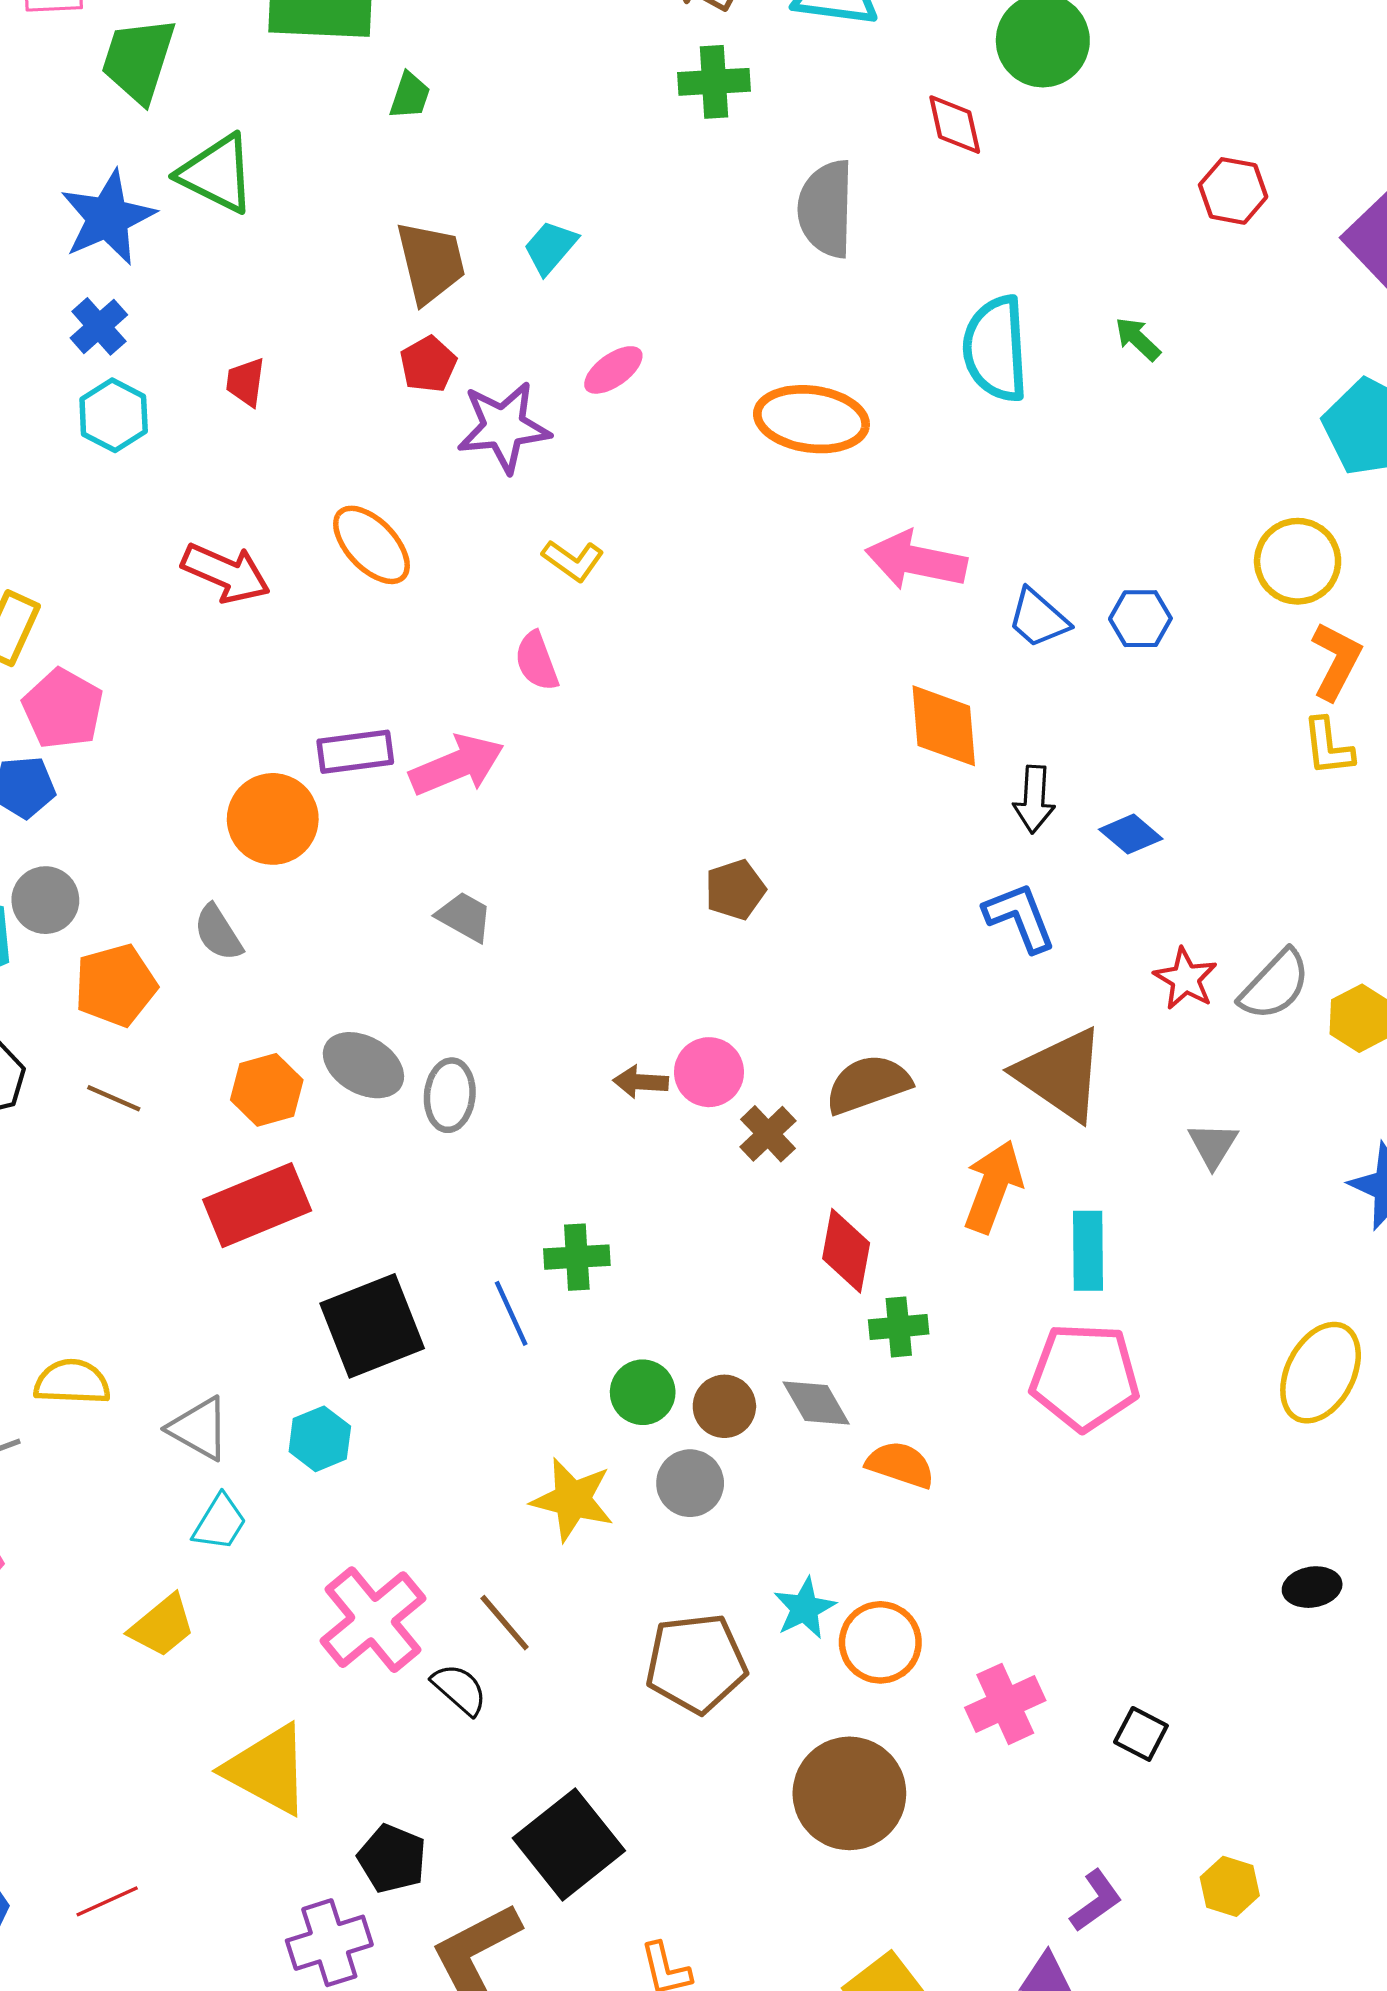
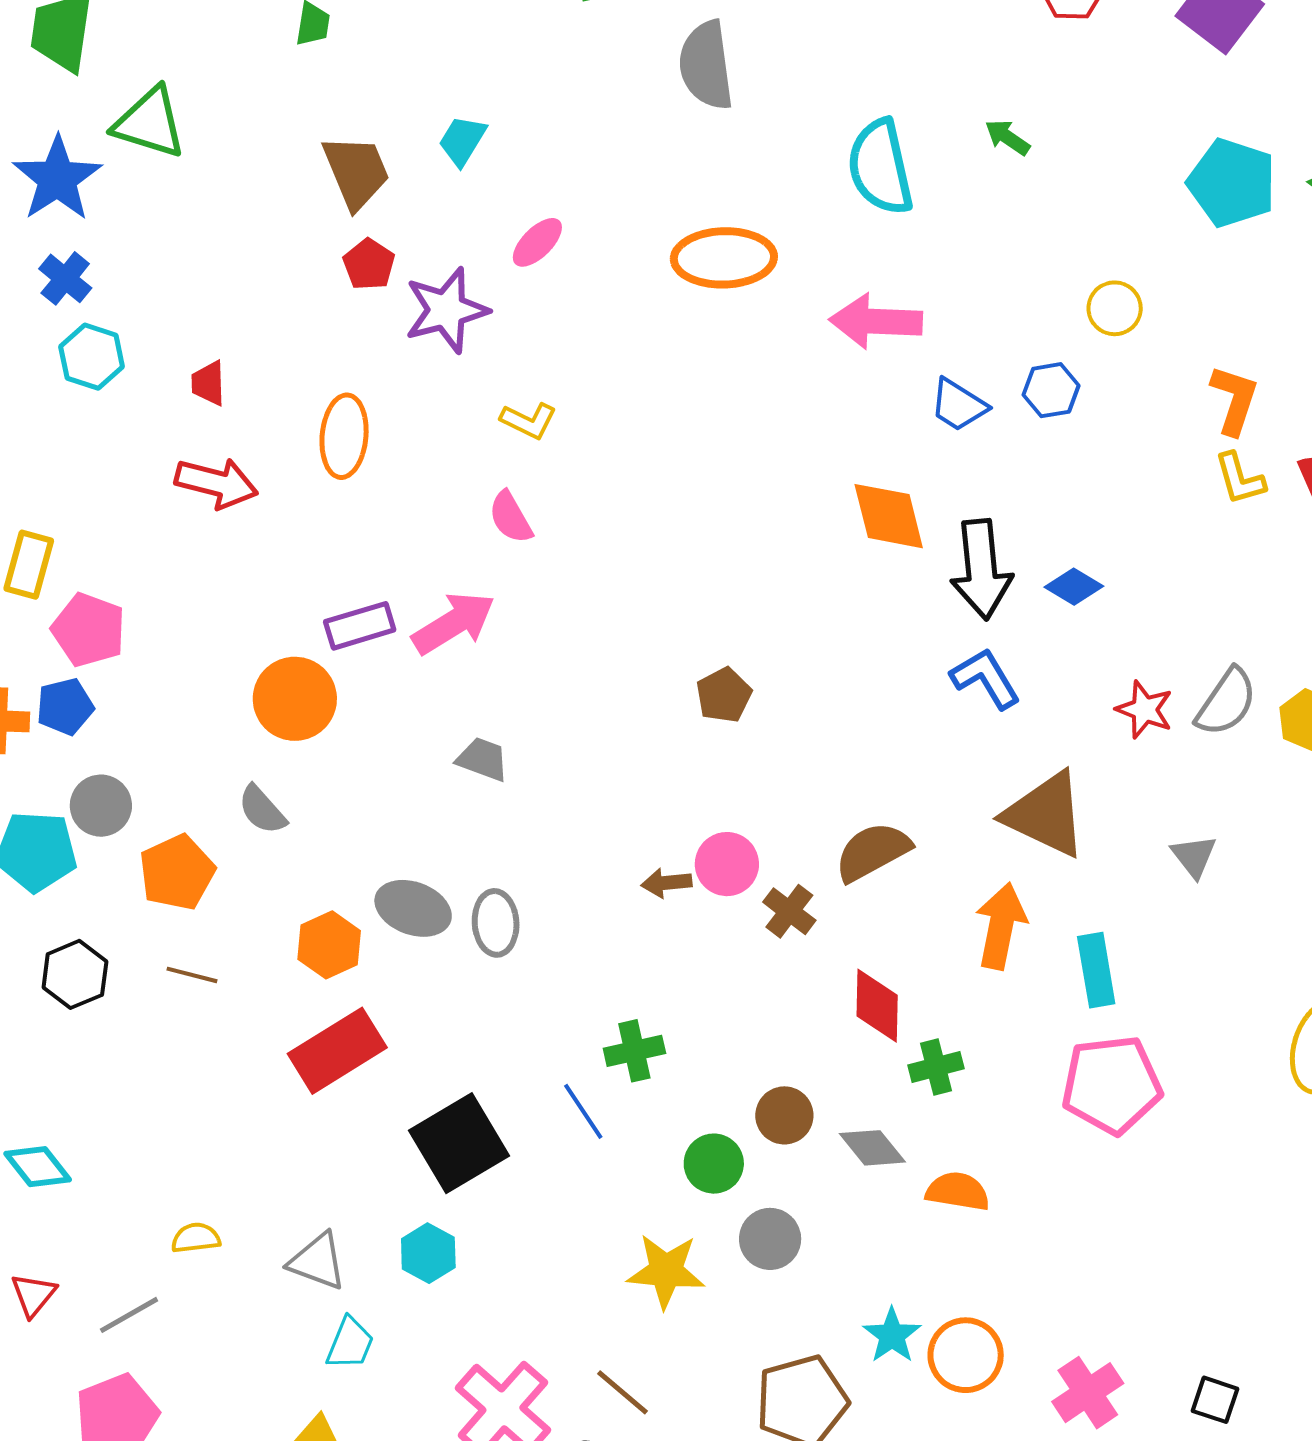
red trapezoid: (246, 382) -> (208, 383), moved
orange ellipse: (371, 545) -> (344, 436), turned 58
pink arrow: (916, 560) -> (876, 321), moved
yellow circle: (1298, 561) -> (1115, 308), moved, size x0.7
black arrow: (1034, 799) -> (981, 569), size x1.6
yellow semicircle: (72, 1382) -> (196, 1238), size x0.7
brown circle: (724, 1406) -> (784, 1115), moved

